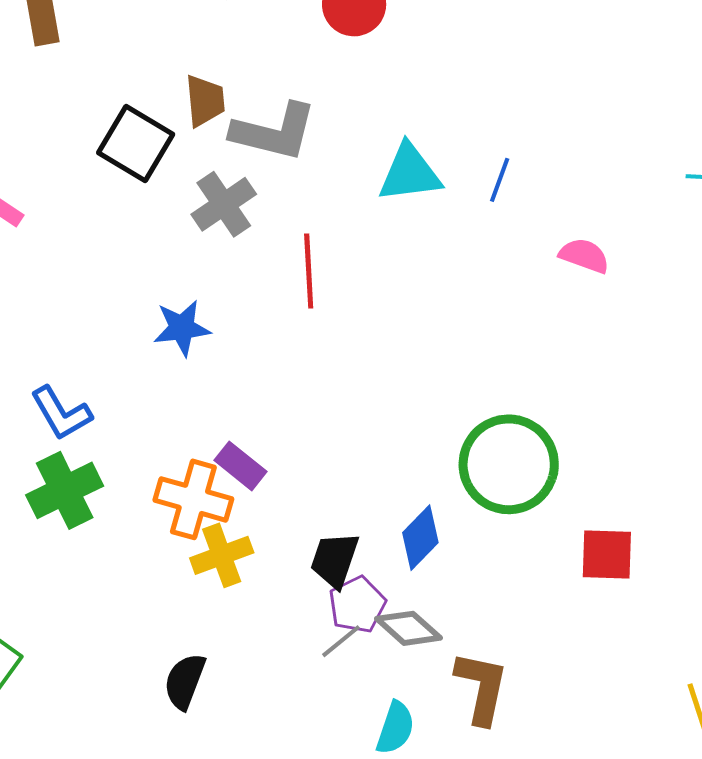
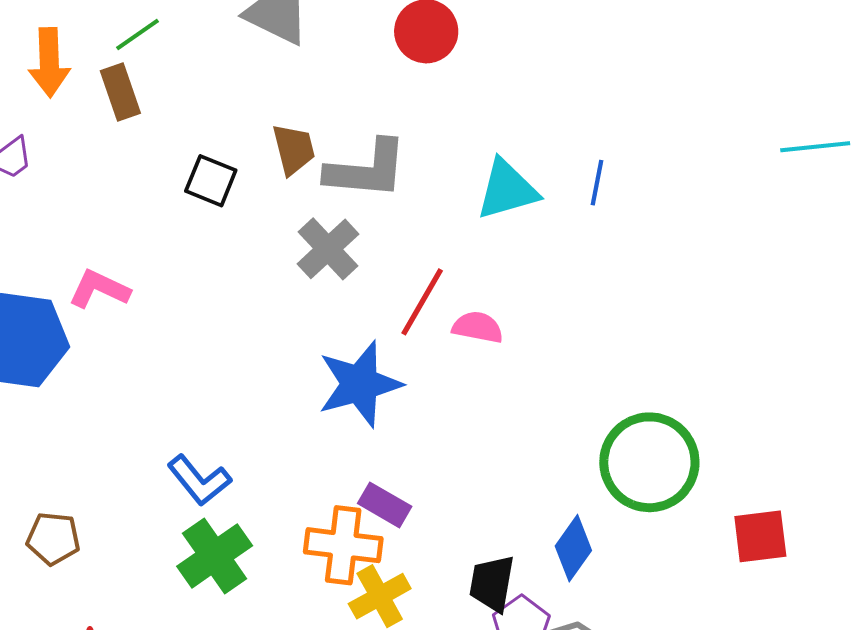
black square: (136, 143) -> (211, 181), moved, size x0.7
pink semicircle: (584, 256) -> (478, 327), moved
red line: (309, 271) -> (422, 302), turned 42
blue star: (182, 328) -> (360, 384), moved, size x1.5

